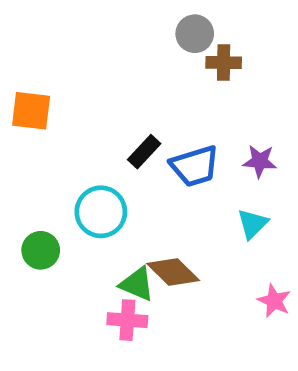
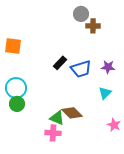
cyan circle: (101, 212) -> (16, 88), moved

